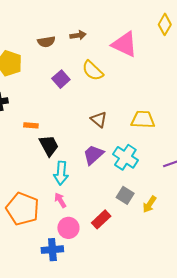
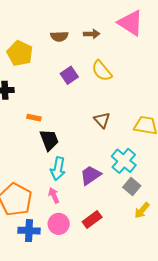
pink triangle: (125, 44) -> (131, 23), moved
purple trapezoid: (93, 155) -> (91, 175), moved
gray square: (125, 195) -> (132, 187), moved
blue cross: (52, 250) -> (29, 231), moved

